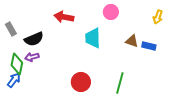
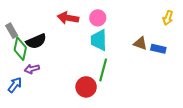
pink circle: (111, 12) -> (98, 18), moved
purple arrow: (32, 57) -> (32, 69), moved
green diamond: (17, 64) -> (20, 49), moved
green line: (120, 83) -> (103, 70), moved

